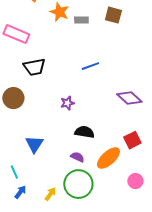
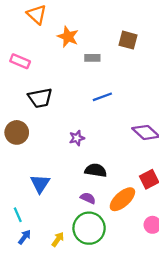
gray rectangle: (81, 20) -> (92, 58), moved
pink rectangle: (16, 34) -> (20, 61), size x0.7

